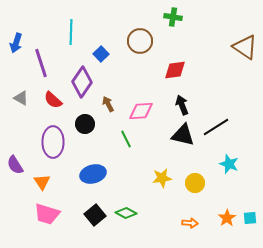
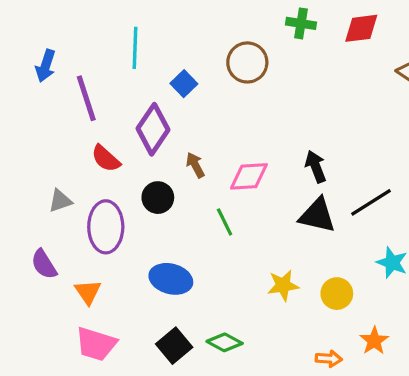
red diamond: (175, 70) -> (361, 28), moved
gray triangle: (21, 98) -> (60, 201), moved, turned -49
blue ellipse: (93, 174) -> (171, 279), turned 30
orange star: (227, 218) -> (374, 341), moved

